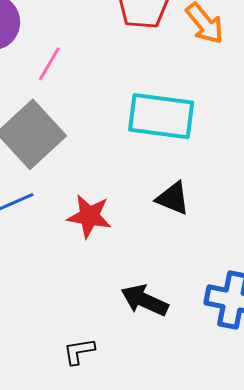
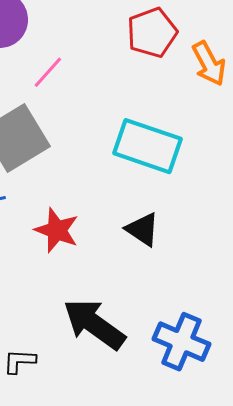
black arrow: (145, 300) -> (94, 324), size x1.4

